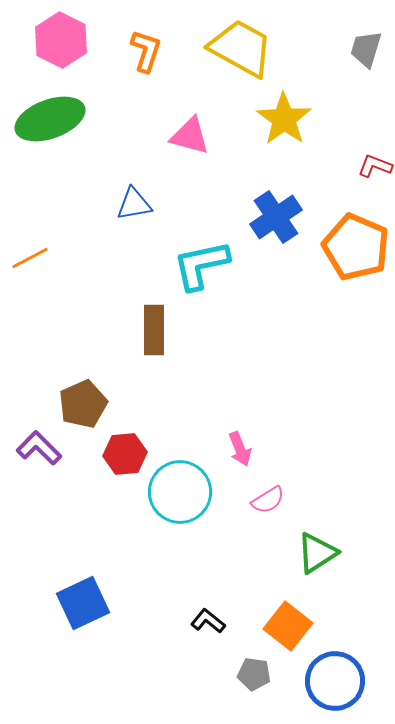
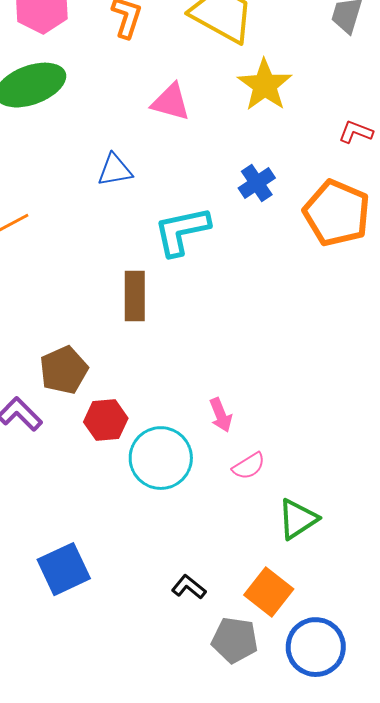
blue cross: (276, 217) -> (257, 183), size x0.7
gray pentagon: (254, 674) -> (235, 640), size x1.4

